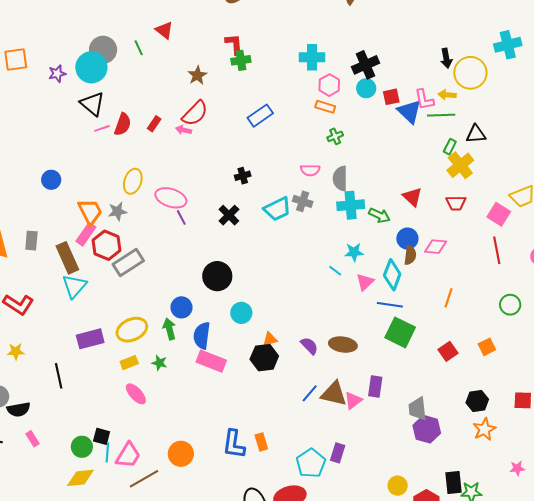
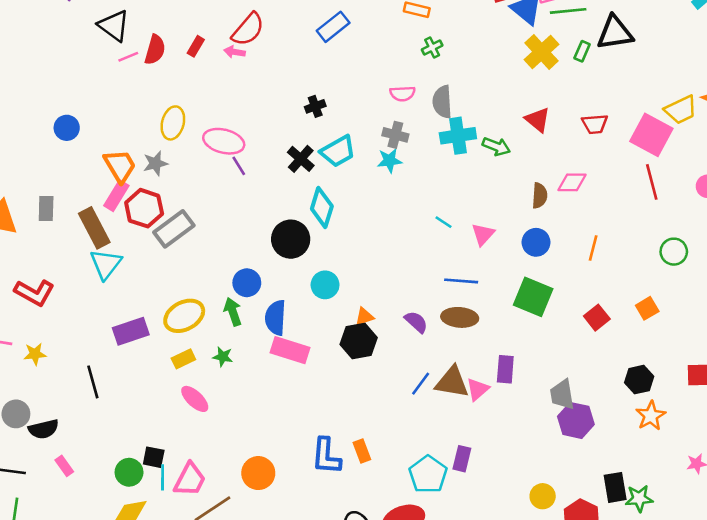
black triangle: (476, 134) -> (615, 33), size x1.4
yellow cross: (460, 165) -> (541, 52), moved
cyan trapezoid: (277, 209) -> (338, 151), moved
pink square: (499, 214) -> (651, 135), size x1.4
blue circle: (407, 239) -> (536, 242), moved
cyan star: (354, 252) -> (389, 160), moved
cyan diamond: (392, 275) -> (322, 208), moved
blue line: (390, 305) -> (461, 281), moved

